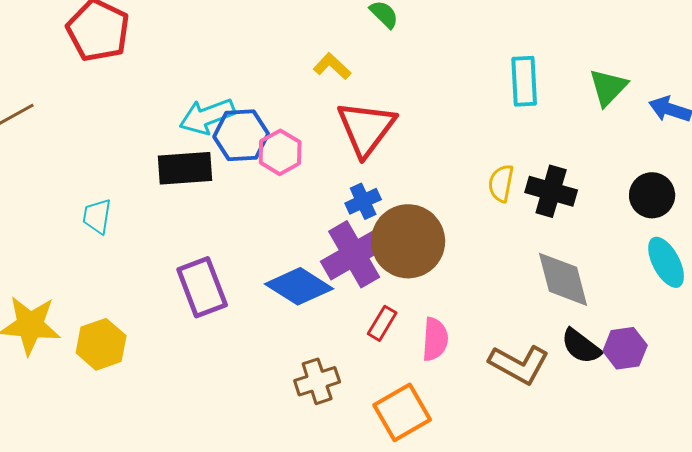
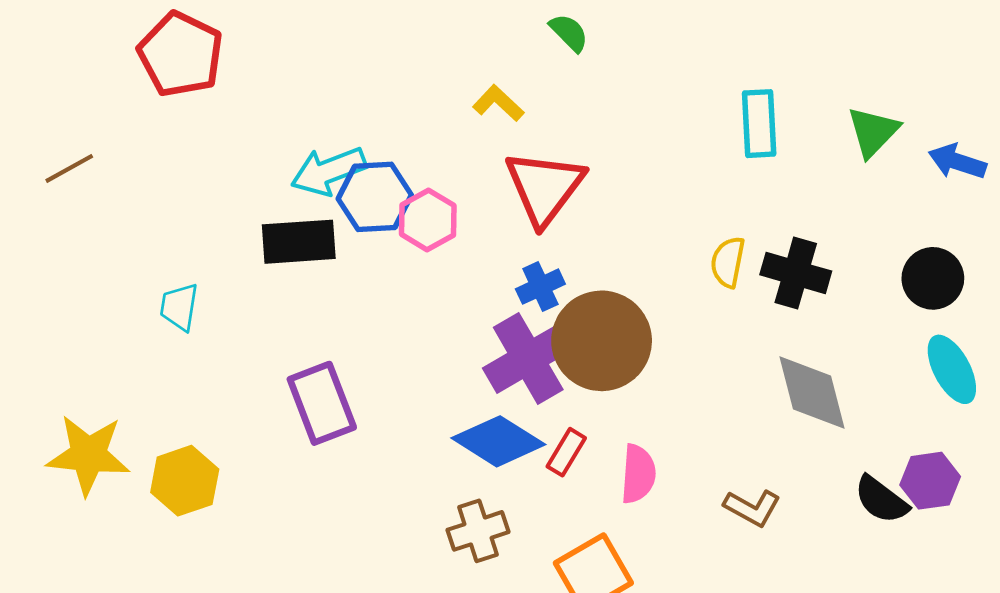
blue diamond: (299, 286) -> (498, 441), moved
black semicircle: (581, 346) -> (881, 500), moved
purple hexagon: (625, 348) -> (930, 481), moved
brown L-shape: (519, 364) -> (752, 508), size x0.7

